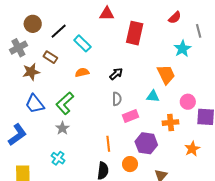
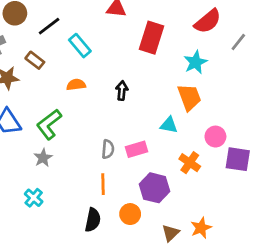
red semicircle: (175, 18) -> (208, 21), size x1.5
gray line: (199, 31) -> (238, 42), turned 48
cyan star: (182, 49) -> (195, 62), moved
black arrow: (116, 74) -> (122, 91), turned -48
gray semicircle: (117, 99) -> (108, 149), moved
orange cross: (171, 123) -> (190, 163), turned 35
orange star: (192, 149) -> (201, 228), moved

